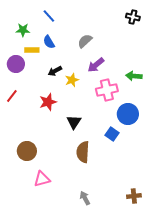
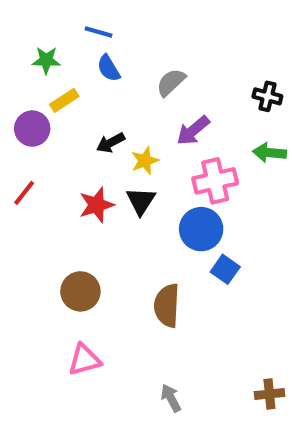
blue line: (49, 16) -> (99, 32), turned -32
black cross: (133, 17) -> (267, 96), moved
blue semicircle: (49, 42) -> (109, 68), moved
yellow rectangle: (32, 50) -> (64, 100), turned -32
blue circle: (128, 114) -> (201, 229), moved
black triangle: (74, 122) -> (141, 201), moved
brown circle: (27, 151) -> (80, 291), moved

